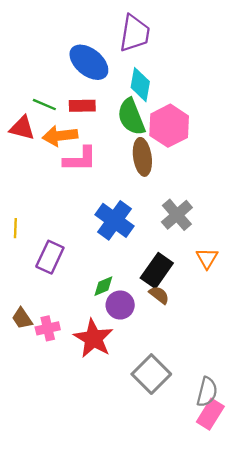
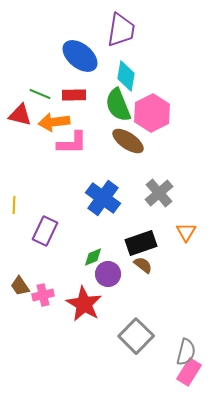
brown ellipse: (142, 157) -> (128, 141), turned -48
black rectangle: (157, 270) -> (141, 243), turned 36

